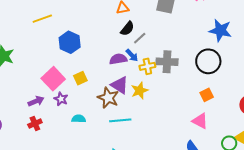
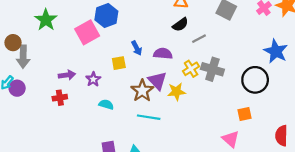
gray line: (140, 38) -> (199, 39), moved
blue hexagon: (70, 42) -> (106, 15), moved
blue arrow: (132, 55) -> (137, 48), moved
yellow cross: (147, 66) -> (191, 69), turned -35
pink square: (53, 79) -> (87, 32), moved

